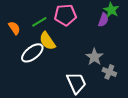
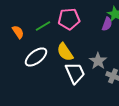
yellow semicircle: (47, 41) -> (65, 52), moved
white trapezoid: (76, 83) -> (75, 73), moved

